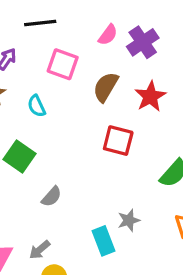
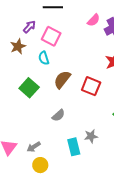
pink square: (63, 64) -> (51, 36), moved
brown semicircle: (106, 87) -> (62, 79), moved
gray semicircle: (52, 197) -> (58, 115), moved

